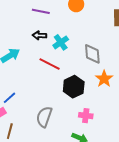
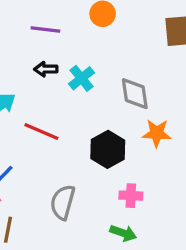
red line: (50, 64) -> (41, 131), moved
orange star: (104, 79) -> (157, 133), turned -30

